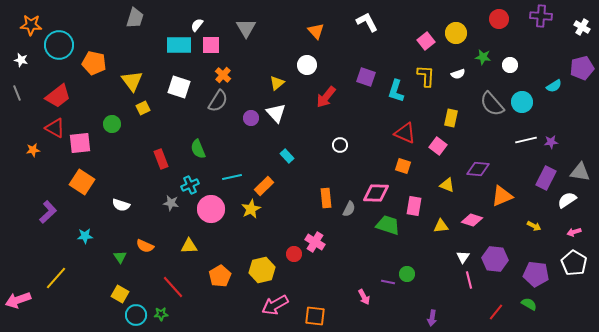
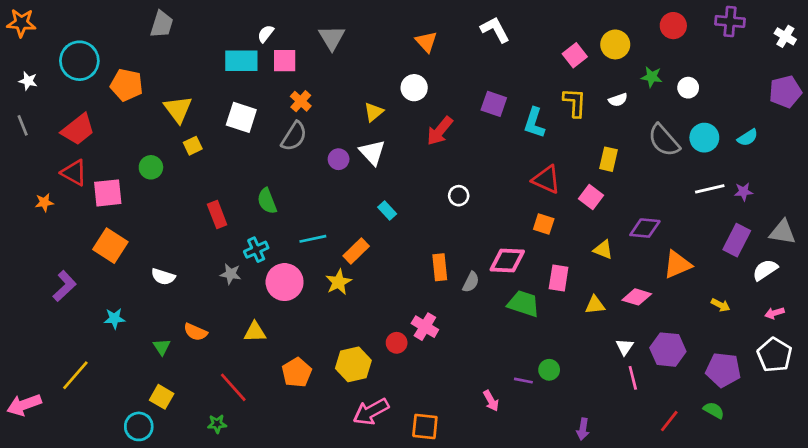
gray trapezoid: (135, 18) -> (162, 24), moved
orange star: (31, 25) -> (21, 23), moved
cyan semicircle: (554, 86) -> (748, 138), moved
cyan circle: (136, 315) -> (139, 426), moved

